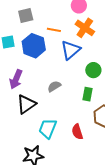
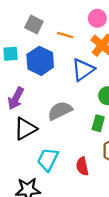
gray square: (26, 15) -> (34, 25), turned 35
orange line: (54, 30) -> (65, 35), moved
gray semicircle: (54, 86) -> (60, 111), size x1.5

